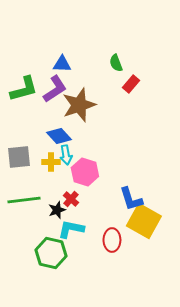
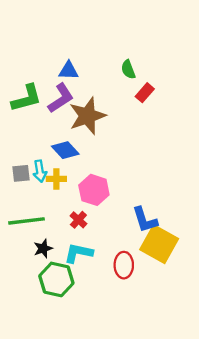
cyan arrow: (66, 155) -> (40, 171), moved
gray square: (19, 157) -> (21, 173), size x0.7
black star: (57, 210) -> (43, 249), moved

